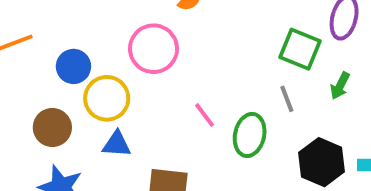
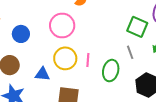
yellow circle: (107, 98) -> (65, 58), moved
pink line: (205, 115) -> (88, 60), turned 40

